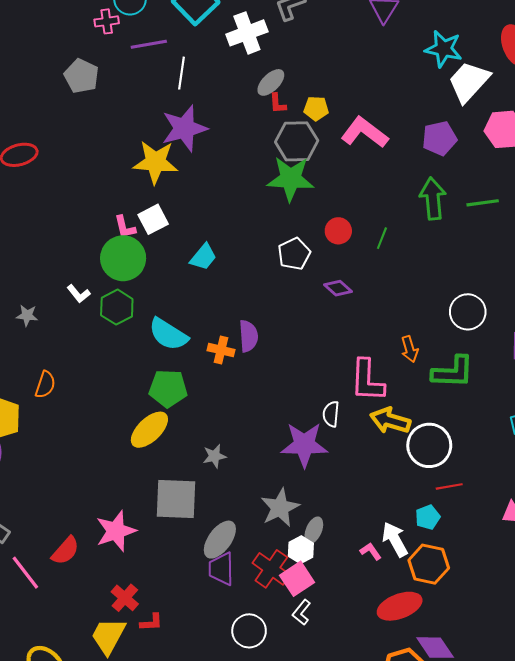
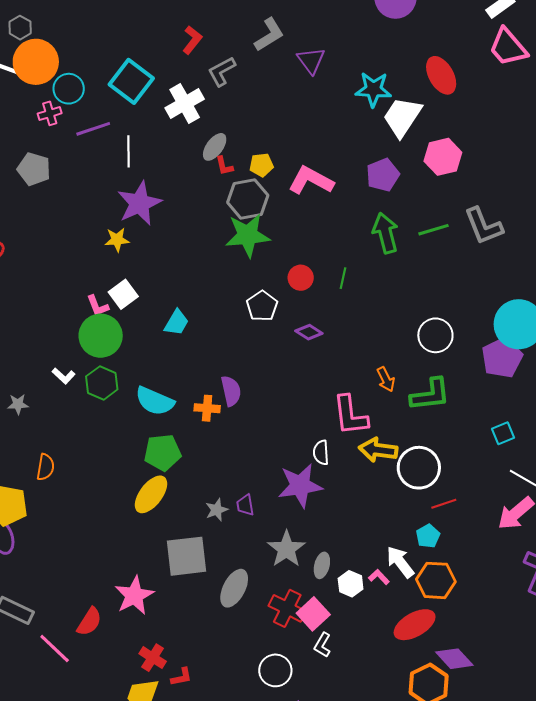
yellow star: (155, 162) -> (117, 240), size x0.6
white hexagon: (301, 550) -> (351, 584), moved
purple trapezoid: (221, 569) -> (245, 505), moved, size x0.7

